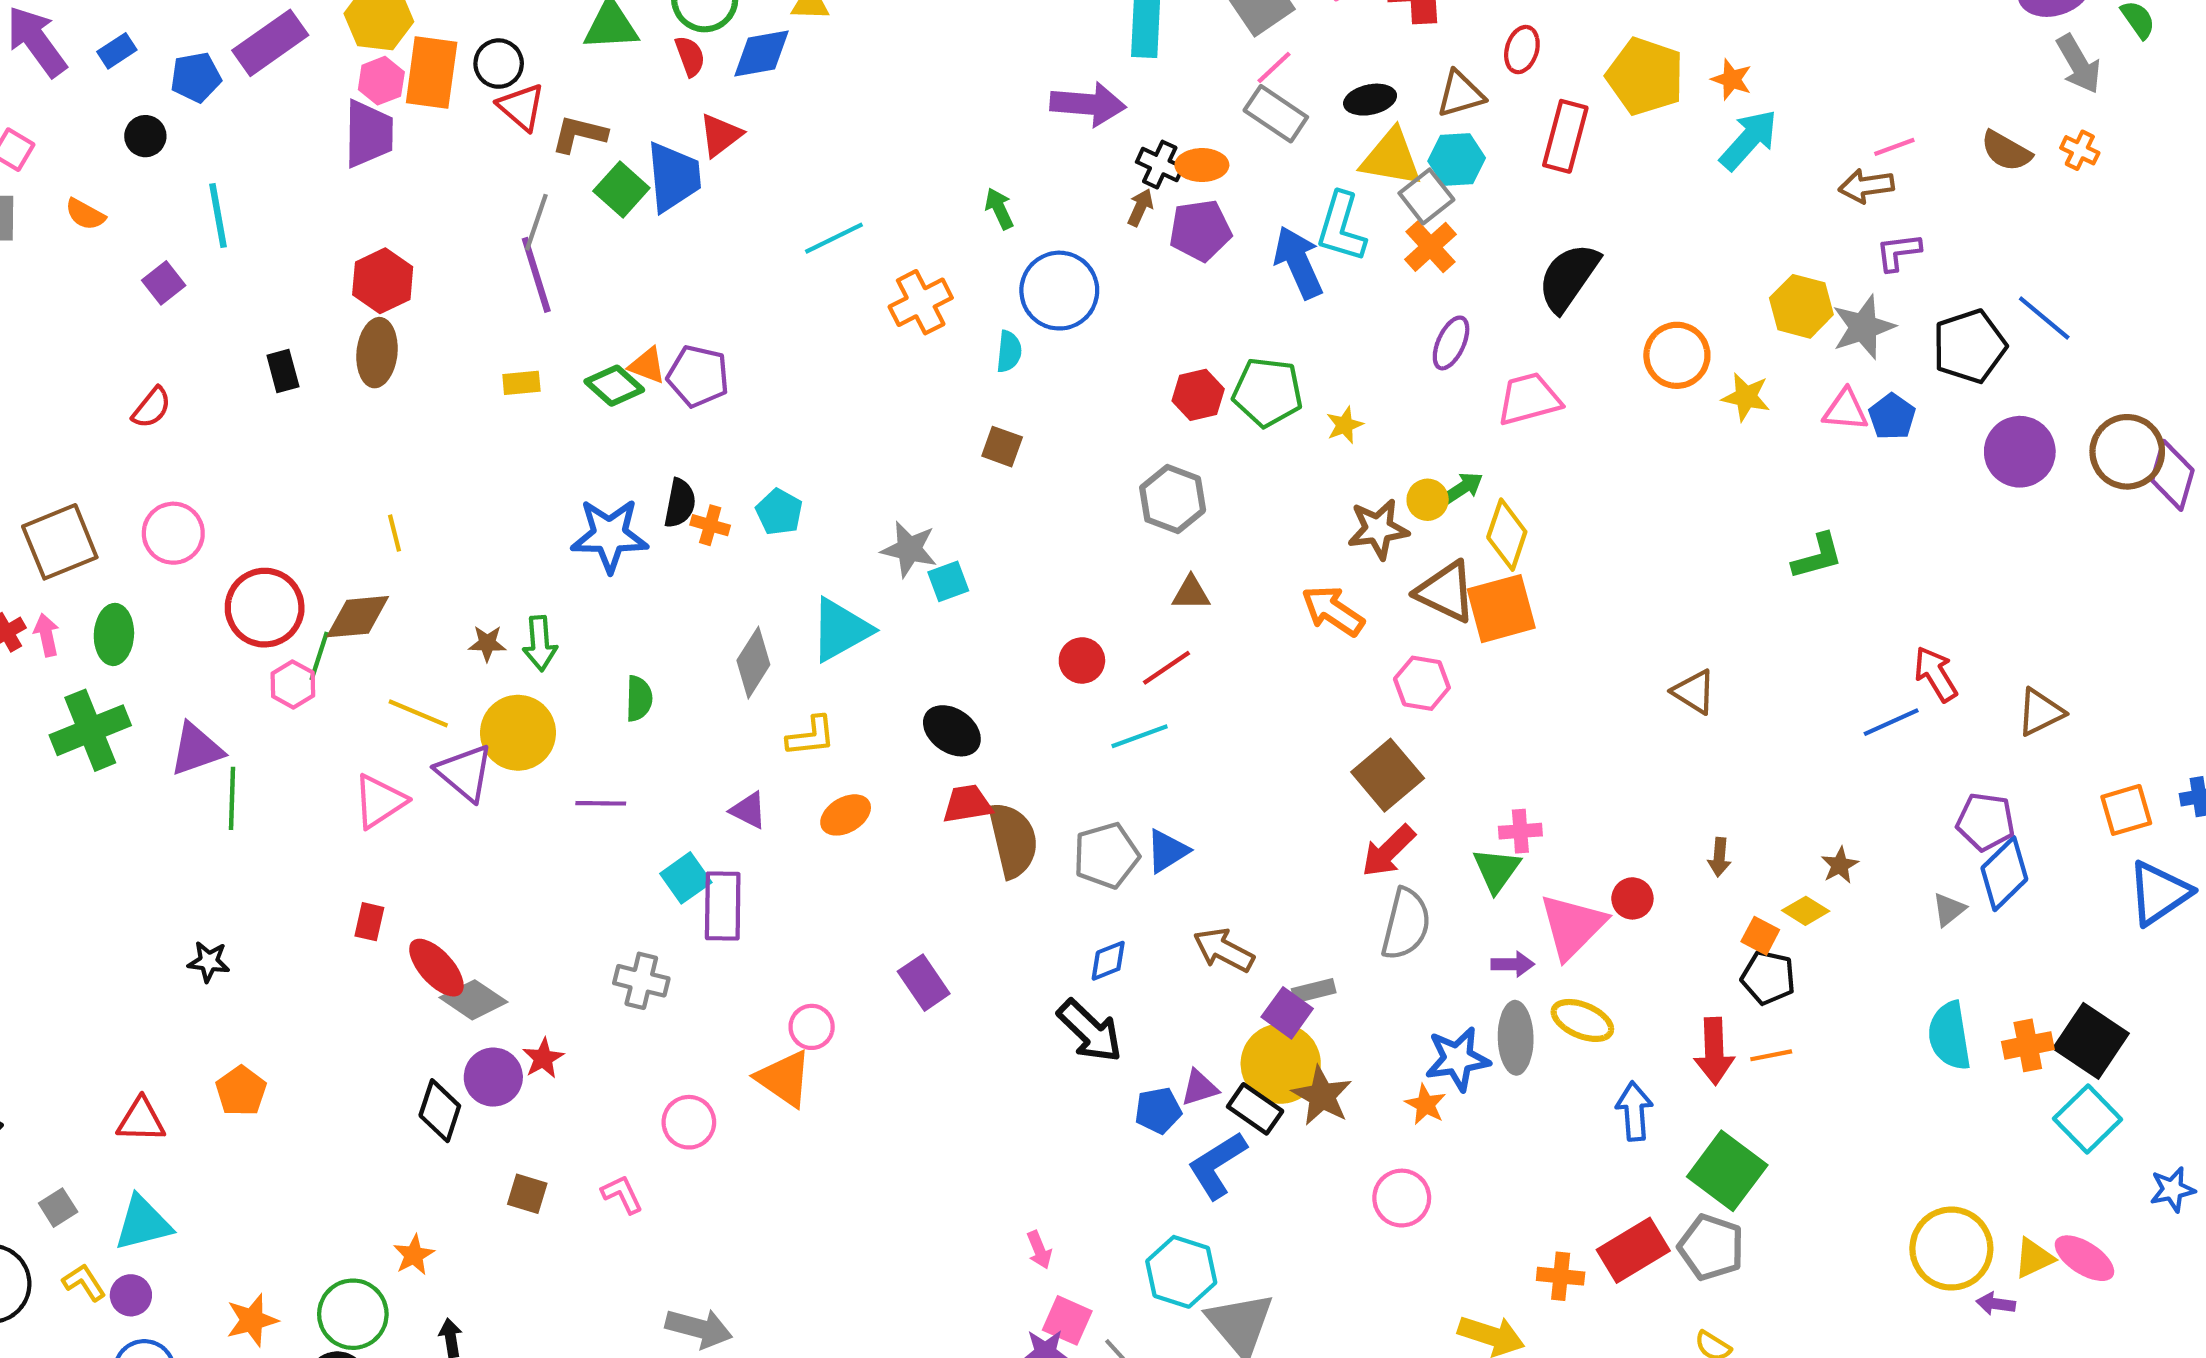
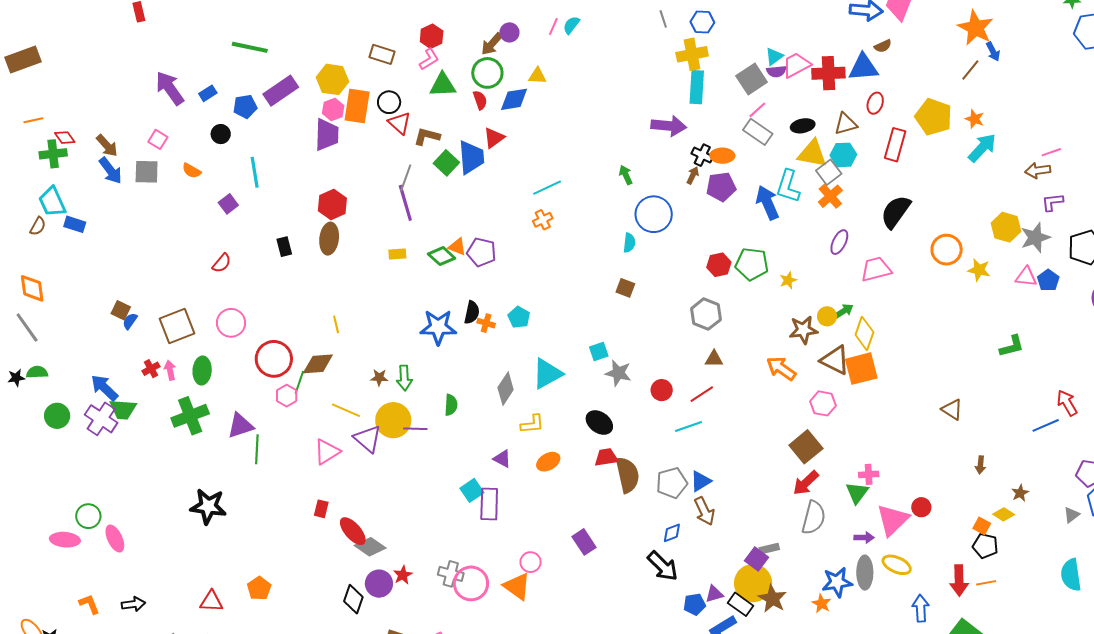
orange cross: (921, 302) -> (543, 220), moved, size x0.7
gray star: (909, 549) -> (618, 373), moved
purple line: (601, 803) -> (415, 429), moved
brown arrow: (1719, 857) -> (980, 465), moved
brown arrow: (1224, 950) -> (704, 511), moved, turned -144
black star: (209, 962) -> (208, 506), moved, size x1.8
gray cross: (641, 981) -> (451, 574), moved
pink circle: (689, 1122) -> (471, 583), moved, size x1.4

